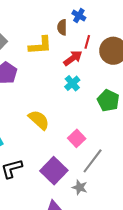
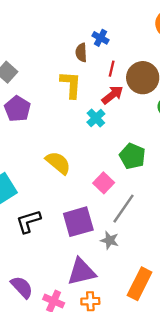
yellow L-shape: (40, 45) -> (71, 85), moved, turned -80
red arrow: (73, 58) -> (113, 95), moved
green pentagon: (108, 101) -> (132, 156), moved
purple square: (54, 171) -> (78, 222), turned 32

